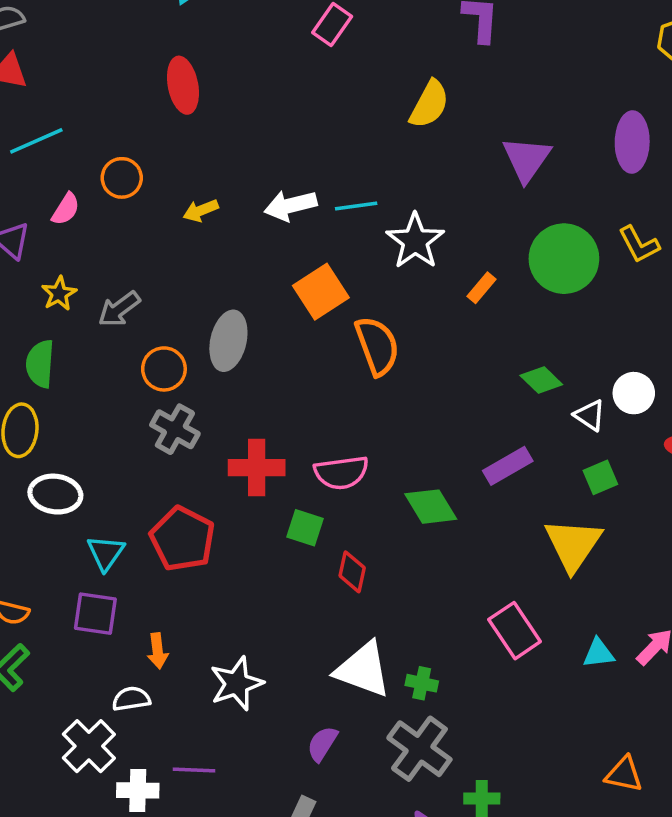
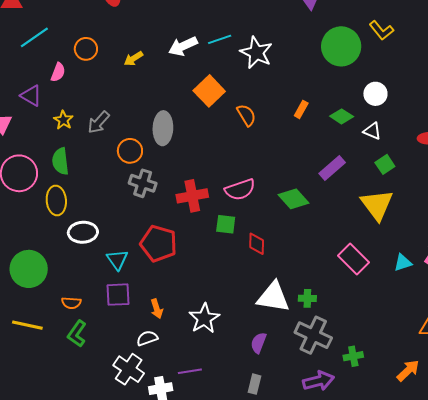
orange rectangle: (482, 288) -> (301, 109), moved
orange semicircle: (377, 346) -> (246, 115), size x0.7
white circle: (634, 393) -> (375, 94), moved

